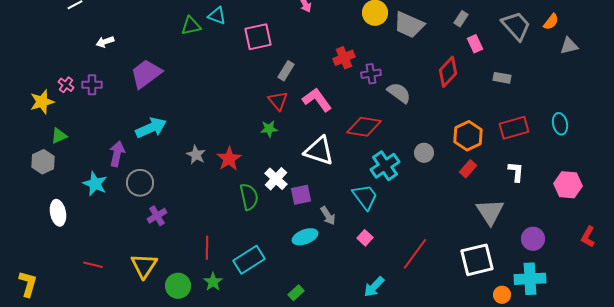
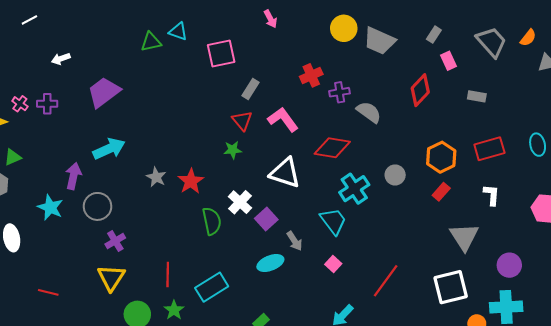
purple square: (301, 195) -> (266, 219), turned -30
yellow triangle: (144, 266) -> (111, 278), moved

